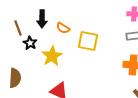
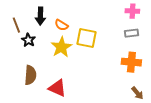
yellow star: (52, 56) -> (61, 47), moved
brown semicircle: (15, 78) -> (30, 75), moved

